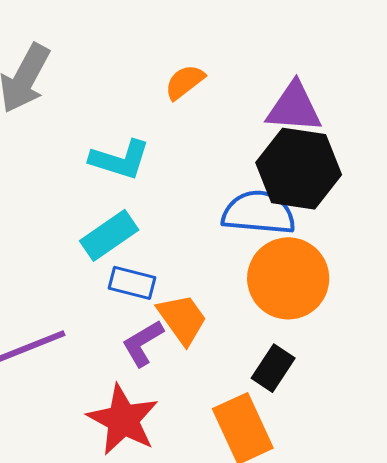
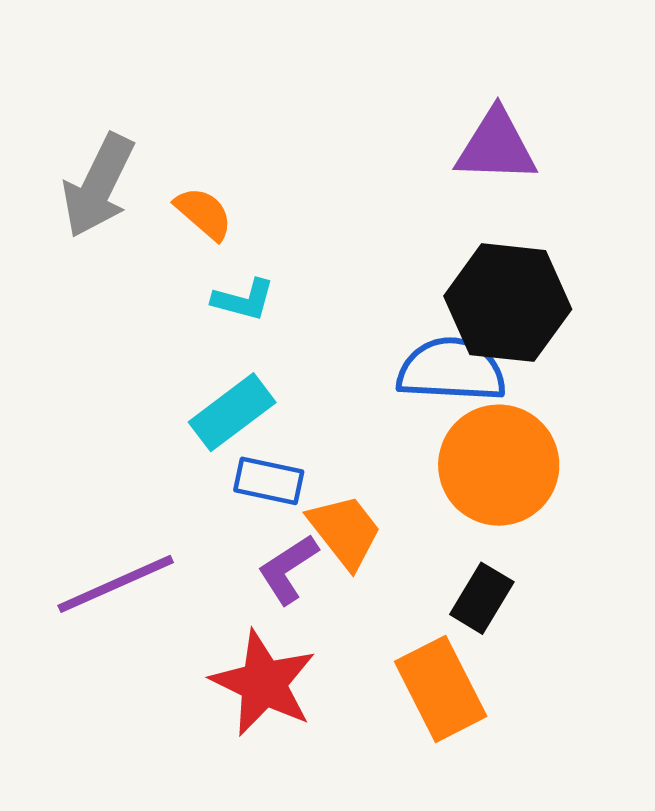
orange semicircle: (185, 82) -> (204, 213), moved, turned 81
purple triangle: (294, 108) -> (496, 146), moved
cyan L-shape: (120, 160) -> (243, 300), size x0.7

